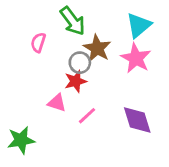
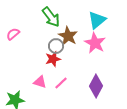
pink semicircle: (38, 43) -> (13, 34), moved, turned 32
pink triangle: (57, 103) -> (40, 82), moved
purple diamond: (137, 120) -> (96, 86), turned 45

